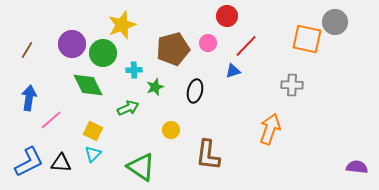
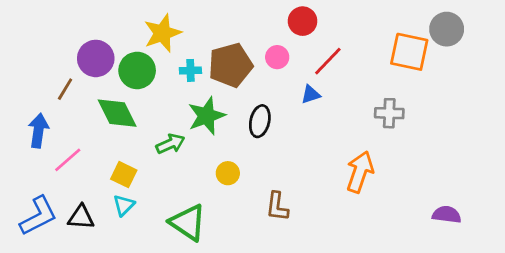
brown line: (27, 50) -> (65, 89), moved
cyan cross: (134, 70) -> (190, 70), moved
green star: (155, 87) -> (206, 116), size x1.6
brown L-shape: (208, 155) -> (277, 207), size x0.7
purple semicircle: (357, 167) -> (447, 215), moved

